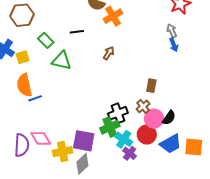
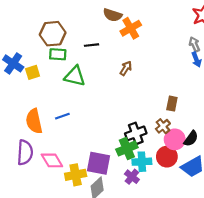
brown hexagon: (22, 15) -> (53, 34), moved
green rectangle: (46, 40) -> (58, 54), turned -42
orange semicircle: (24, 85) -> (34, 121), moved
blue line: (35, 98) -> (62, 116), moved
cyan cross: (124, 139) -> (142, 162), turned -36
purple semicircle: (22, 145) -> (25, 152), moved
purple cross: (130, 153) -> (132, 177), moved

